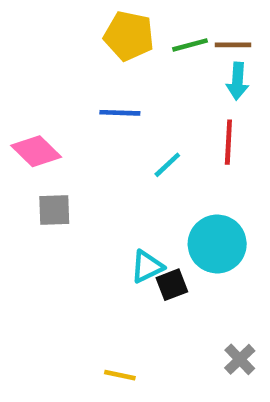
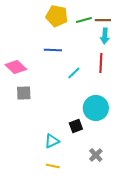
cyan triangle: (147, 267) -> (52, 141), moved
gray cross: (240, 359) -> (96, 155), moved

